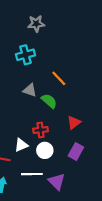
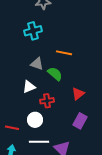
orange line: (59, 78) -> (64, 53), turned -35
white triangle: (21, 145) -> (29, 87), moved
white circle: (45, 150) -> (35, 120), moved

